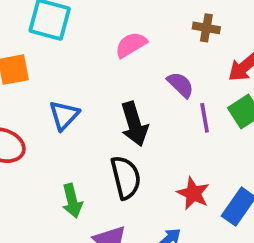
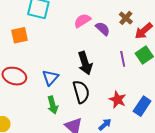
brown cross: (206, 28) -> (126, 18), moved, turned 32
purple semicircle: (180, 85) -> (103, 29), moved
blue triangle: (64, 115) -> (50, 78), moved

